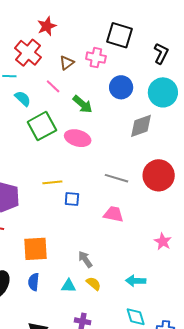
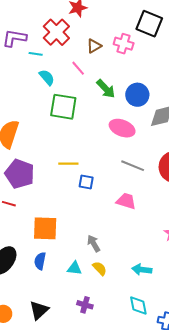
blue circle: (121, 87) -> (137, 95), moved
green square: (42, 126) -> (63, 107), turned 32
pink ellipse: (78, 138) -> (122, 128), moved

